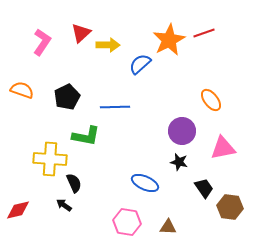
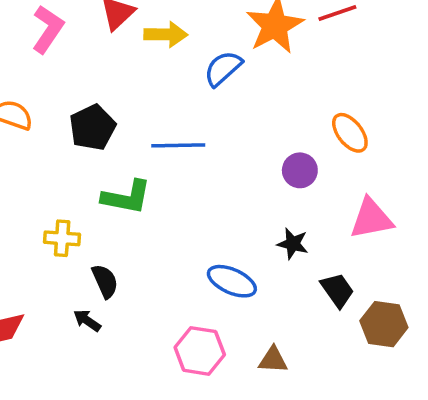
purple circle: (182, 131) -> (300, 170), moved, size x0.7
yellow cross: (50, 159) -> (62, 238), size x0.6

